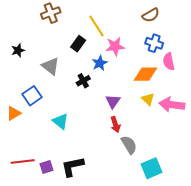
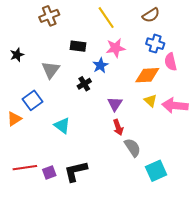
yellow line: (96, 26) -> (106, 18), moved
black rectangle: (78, 44) -> (78, 46), turned 63
gray triangle: (51, 66) -> (51, 70), turned 30

